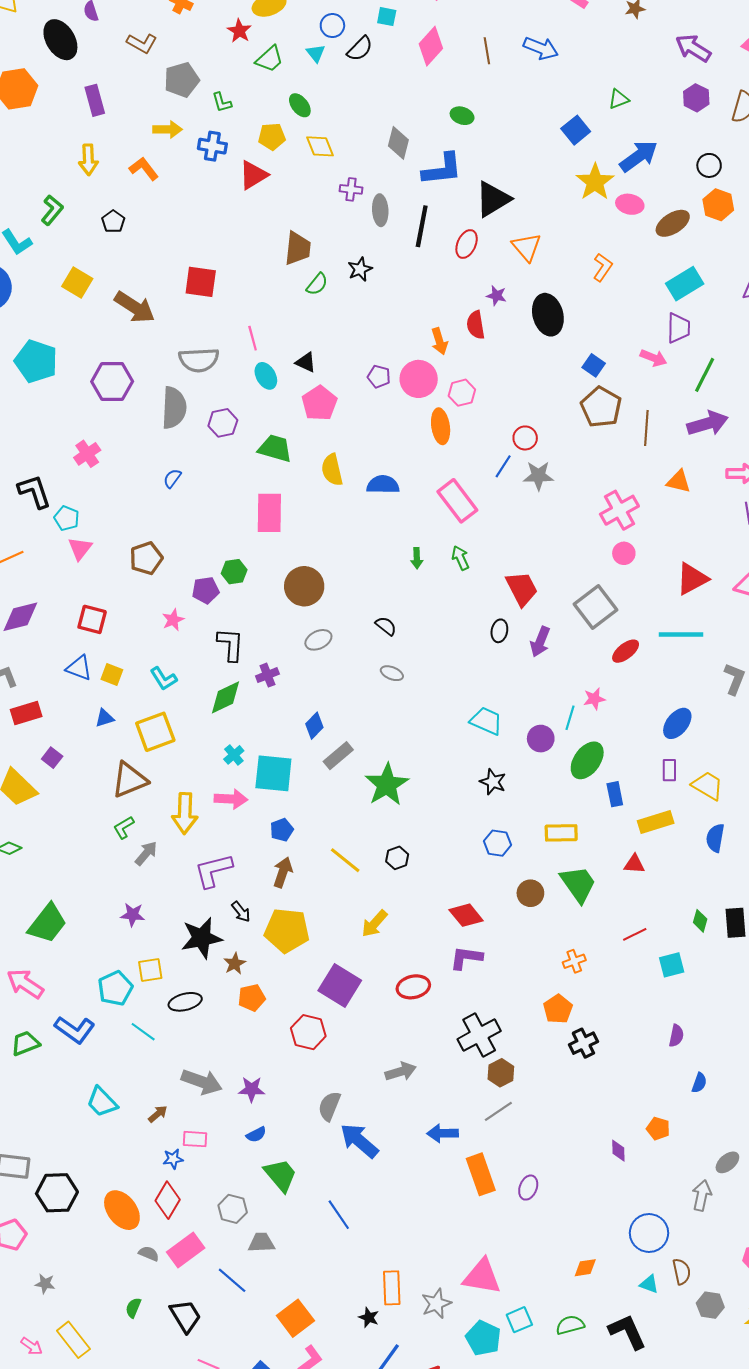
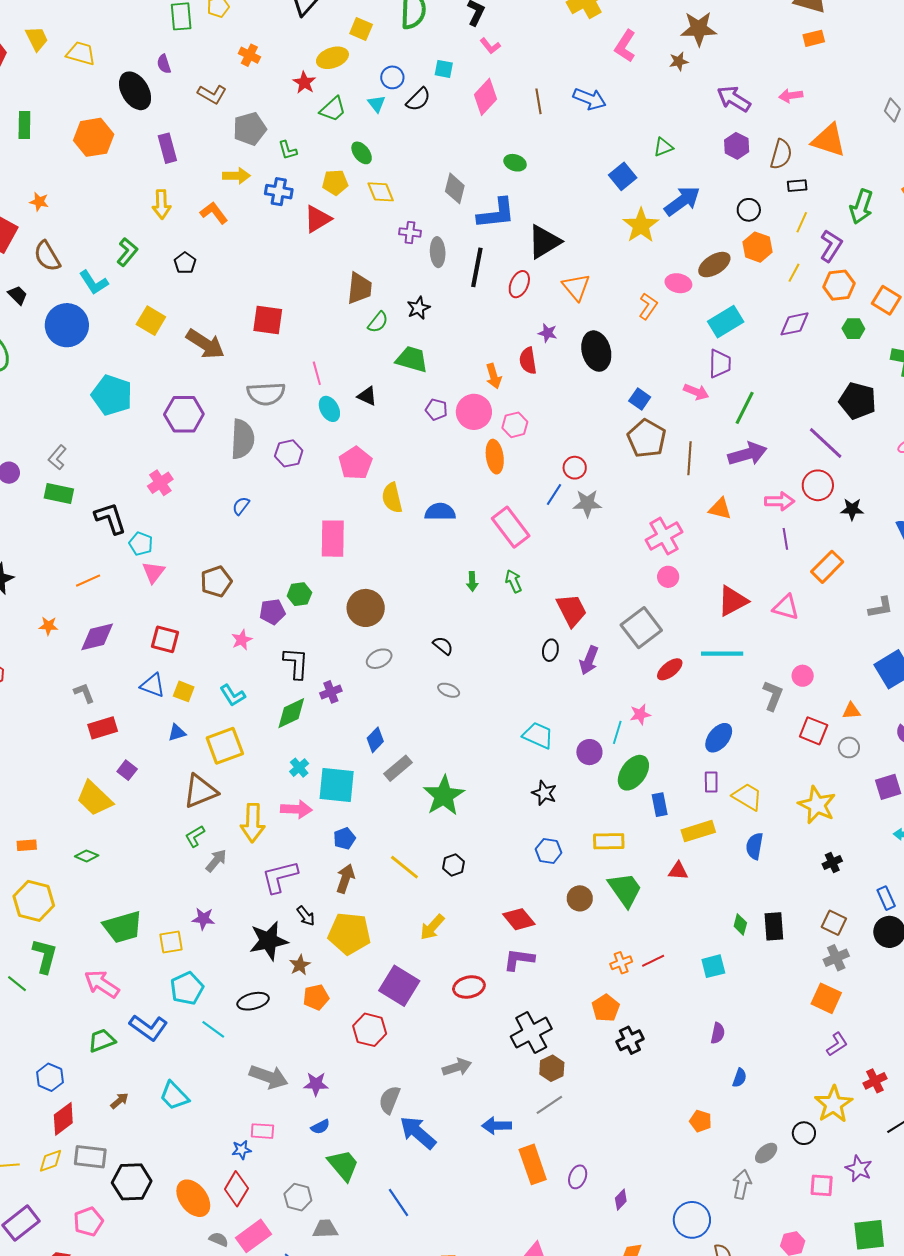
pink ellipse: (630, 204) -> (678, 283), moved
pink pentagon: (319, 403) -> (355, 463), moved
green trapezoid: (275, 448) -> (412, 359), moved
green trapezoid: (47, 923) -> (123, 927), turned 36
red line: (635, 934) -> (653, 961), moved
yellow square: (150, 970) -> (171, 942), moved
brown arrow: (158, 1114) -> (119, 1101), moved
purple diamond: (618, 1151) -> (621, 1200), moved, turned 45

